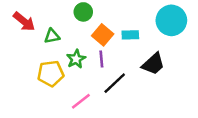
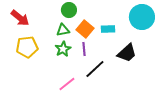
green triangle: (52, 36) -> (63, 30), moved
yellow pentagon: (51, 73) -> (27, 47), moved

